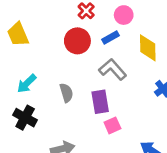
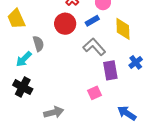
gray semicircle: (66, 93) -> (38, 44), moved
purple rectangle: (100, 102) -> (110, 70), moved

